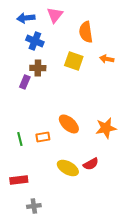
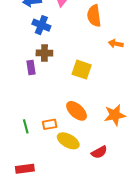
yellow square: (74, 61) -> (82, 70), moved
purple rectangle: (25, 82) -> (31, 67), turned -32
yellow ellipse: (68, 168) -> (68, 141), moved

